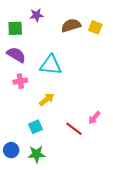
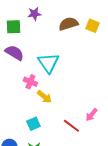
cyan triangle: (51, 65) -> (48, 63), turned 50
pink cross: (20, 81) -> (30, 82), moved, turned 32
yellow arrow: (47, 99) -> (44, 97), turned 77

